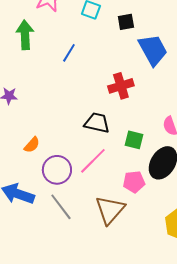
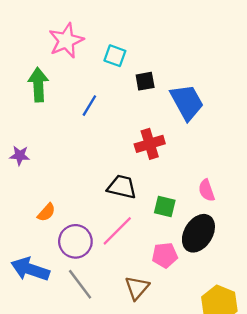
black square: (126, 22) -> (145, 81), moved
brown triangle: (110, 210) -> (137, 288), size x0.7

